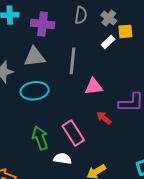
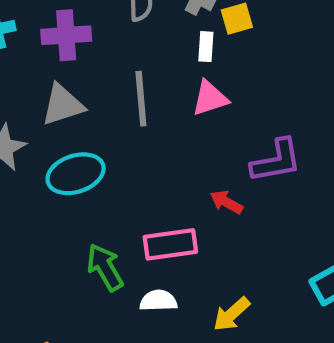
white rectangle: (108, 42) -> (206, 47), turned -32
pink triangle: (94, 87) -> (210, 98), moved
pink rectangle: (73, 133) -> (170, 244), turned -55

